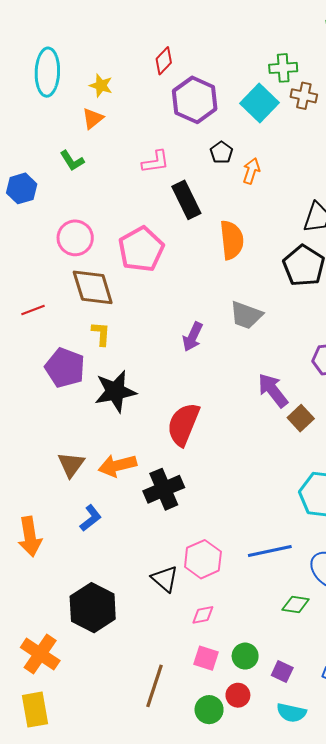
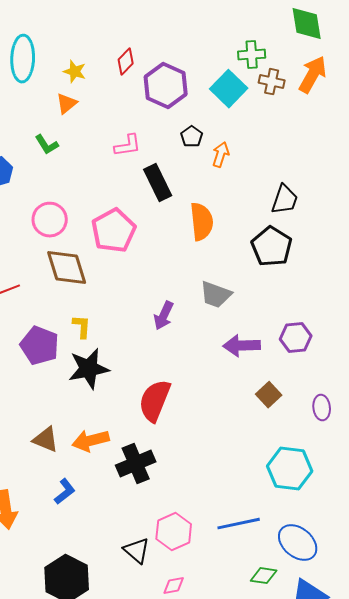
red diamond: (164, 61) -> (126, 62), moved
yellow L-shape: (101, 334) -> (82, 327), moved
purple arrow: (273, 390) -> (242, 346), moved, turned -54
brown triangle: (71, 464) -> (46, 440), turned -44

